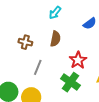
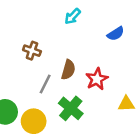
brown semicircle: (55, 39) -> (68, 70), moved
green cross: (70, 82) -> (71, 108), moved

